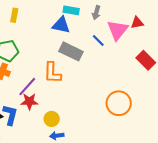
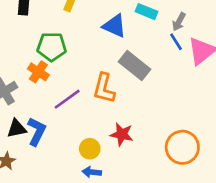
blue triangle: (61, 25) -> (114, 26), moved
blue line: (98, 41) -> (176, 42), moved
red star: (29, 101) -> (122, 134), moved

